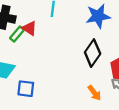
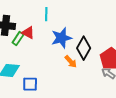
blue star: (98, 16) -> (61, 38), moved
orange arrow: (94, 93) -> (71, 62), moved

